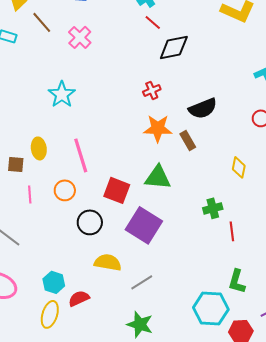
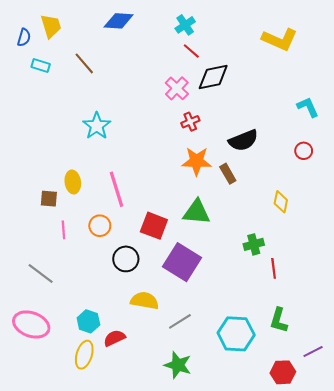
brown line: (42, 22) -> (84, 63), moved
pink cross: (80, 37) -> (177, 88), moved
cyan hexagon: (211, 308) -> (236, 334), moved

